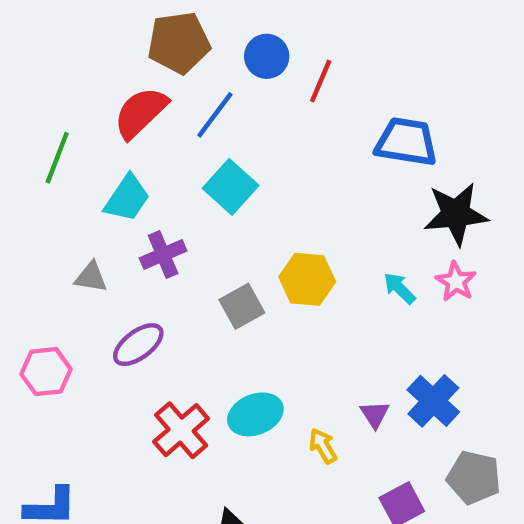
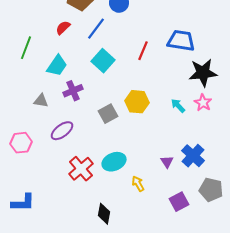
red line: (321, 81) -> (143, 51), moved
red semicircle: (141, 113) -> (63, 28), size x0.6
yellow arrow: (323, 446) -> (138, 184), moved

